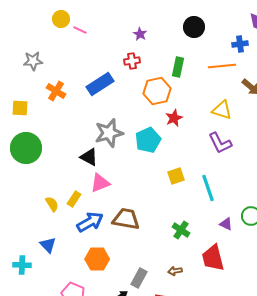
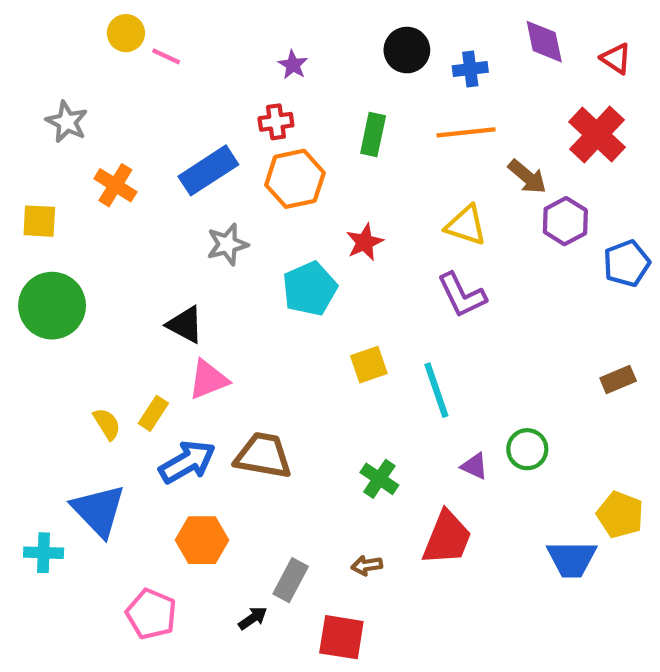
blue cross: (240, 44) -> (470, 69), moved
gray star: (33, 61) -> (67, 122), turned 30
orange hexagon: (157, 91) -> (295, 179), moved
gray star: (109, 133) -> (227, 244), moved, size x0.7
blue triangle: (48, 245) -> (99, 510), size x1.6
red trapezoid: (213, 258) -> (447, 538), turned -144

